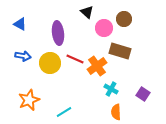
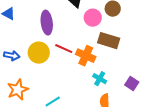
blue arrow: (23, 56) -> (12, 56), moved
orange cross: (97, 66) -> (86, 56), turned -30

